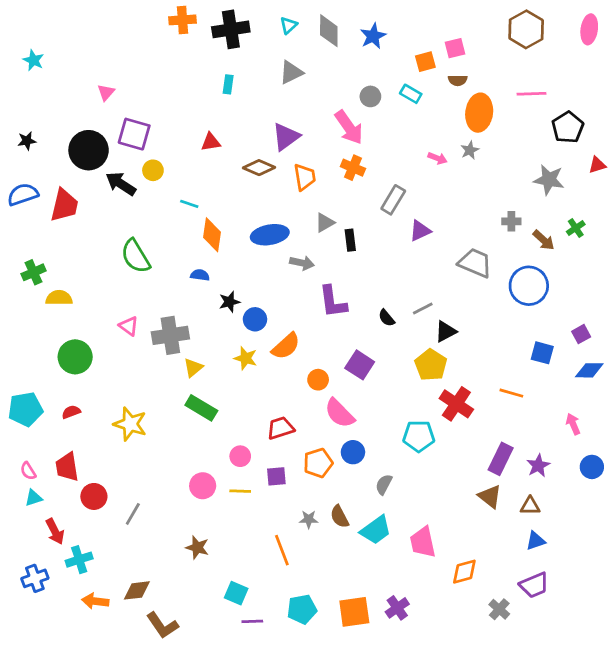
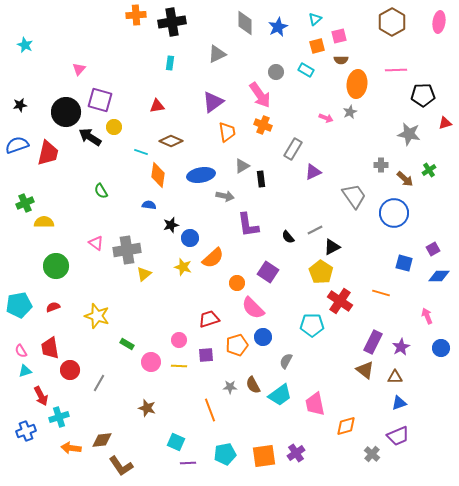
cyan triangle: (289, 25) -> (315, 19), moved
black pentagon: (568, 127) -> (423, 95), turned 30
brown diamond: (259, 168) -> (171, 141), moved
green semicircle: (136, 256) -> (101, 191), size x0.6
gray trapezoid: (475, 263) -> (354, 196), turned 32
green rectangle: (201, 408) -> (127, 344), moved, size x0.6

